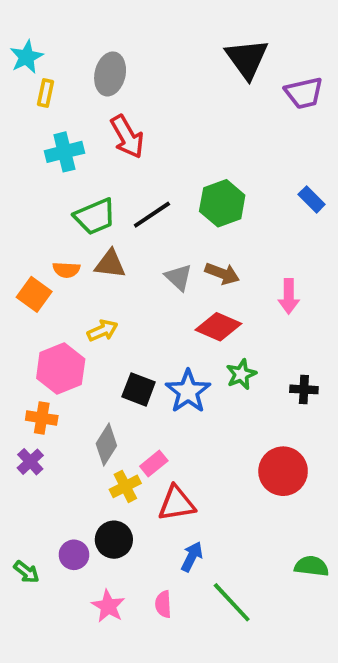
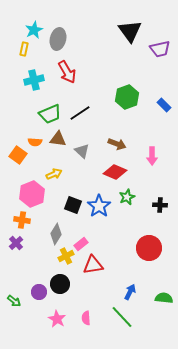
cyan star: (26, 57) -> (34, 30), moved
green hexagon: (222, 203) -> (127, 97), moved
gray triangle: (179, 277) -> (82, 151), moved
blue arrow: (192, 557) -> (130, 292), moved

